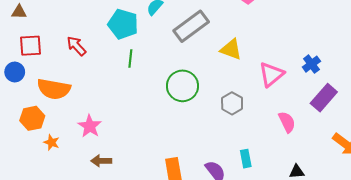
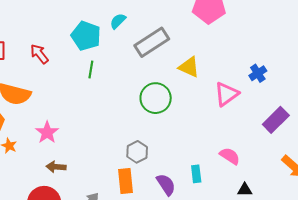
blue cross: (311, 64) -> (258, 73), moved
green circle: (182, 86) -> (156, 98), moved
gray hexagon: (232, 103) -> (137, 152), moved
pink semicircle: (287, 122) -> (230, 156), moved, turned -35

